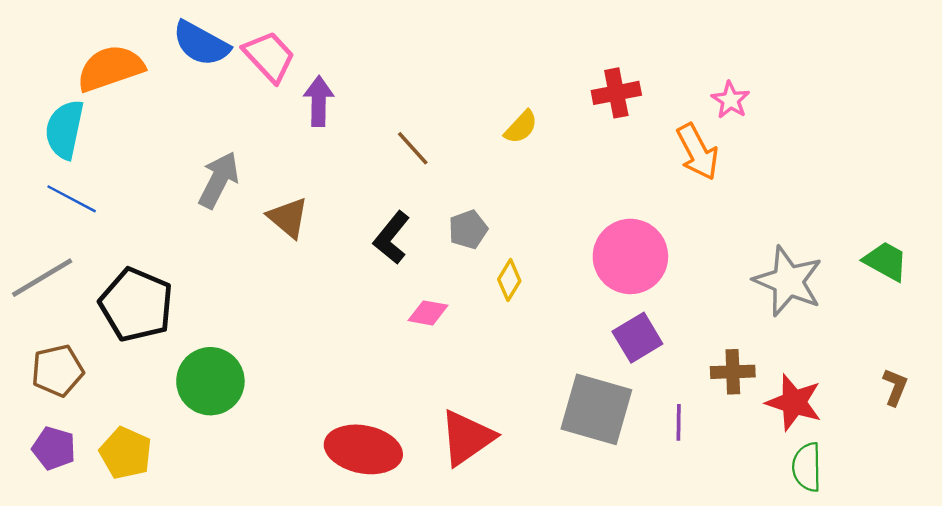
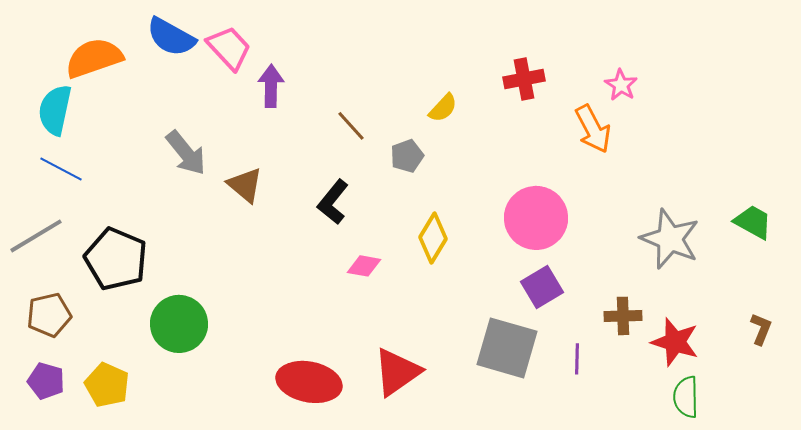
gray arrow: (219, 180) -> (186, 153), turned 114
gray pentagon: (468, 229) -> (407, 156), moved
yellow diamond: (509, 280) -> (433, 238), size x1.4

